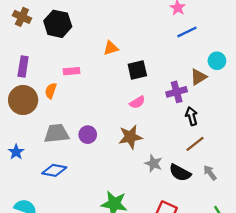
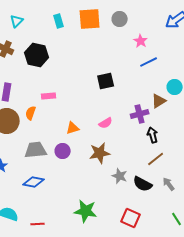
orange triangle: (111, 48) -> (73, 128), moved
black square: (137, 70) -> (106, 81), moved

